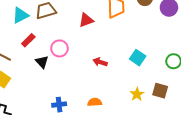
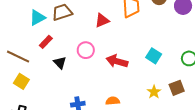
pink circle: (59, 48) -> (86, 50), moved
red arrow: (100, 62) -> (117, 61), size x1.5
brown square: (160, 91) -> (177, 88), turned -35

